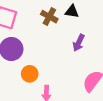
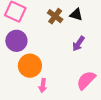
orange circle: (30, 74) -> (30, 66), size x1.5

